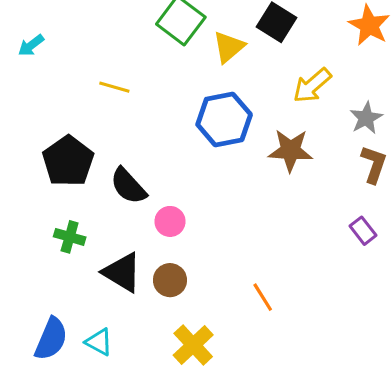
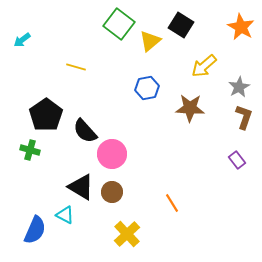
blue hexagon: (224, 120) -> (147, 88), size x0.7
pink circle: (170, 221) -> (112, 154), size x1.5
green cross: (70, 237) -> (30, 150), moved
cyan triangle: (99, 342) -> (65, 215), moved

